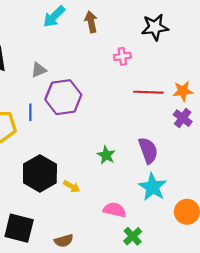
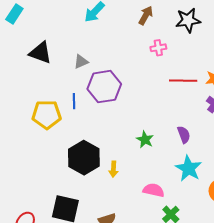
brown arrow: (91, 22) -> (146, 15), moved, turned 42
purple semicircle: (148, 150) -> (184, 135), size x0.7
yellow arrow: (72, 186) -> (113, 169), turned 63

